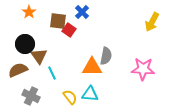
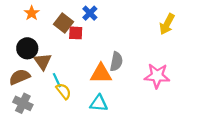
brown square: (58, 21) -> (64, 23), turned 30
red square: (69, 30) -> (76, 33), turned -32
gray cross: (31, 96) -> (23, 103), moved
yellow semicircle: (70, 97) -> (64, 91), moved

